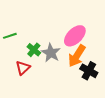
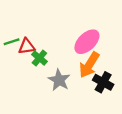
gray star: (51, 53) -> (59, 80), moved
red triangle: (23, 68) -> (27, 46), moved, turned 35

